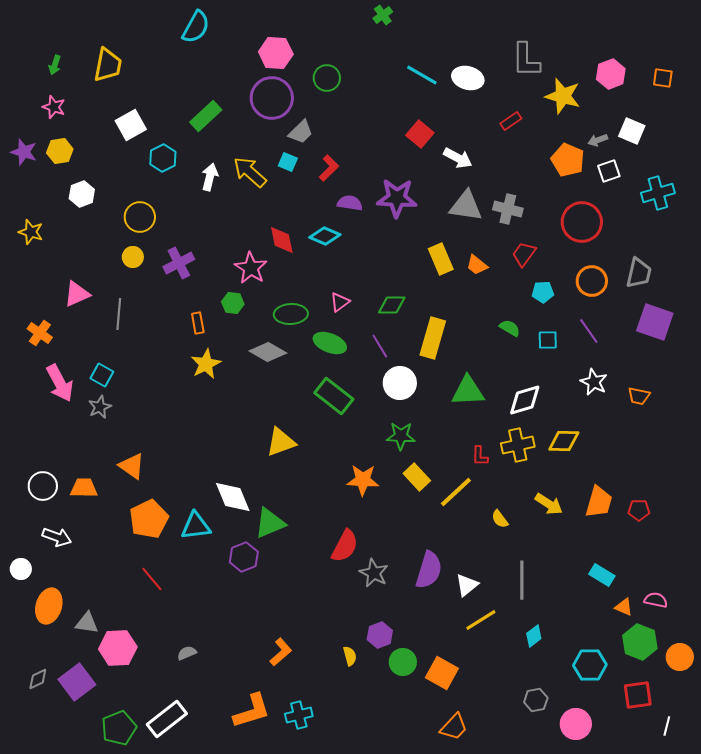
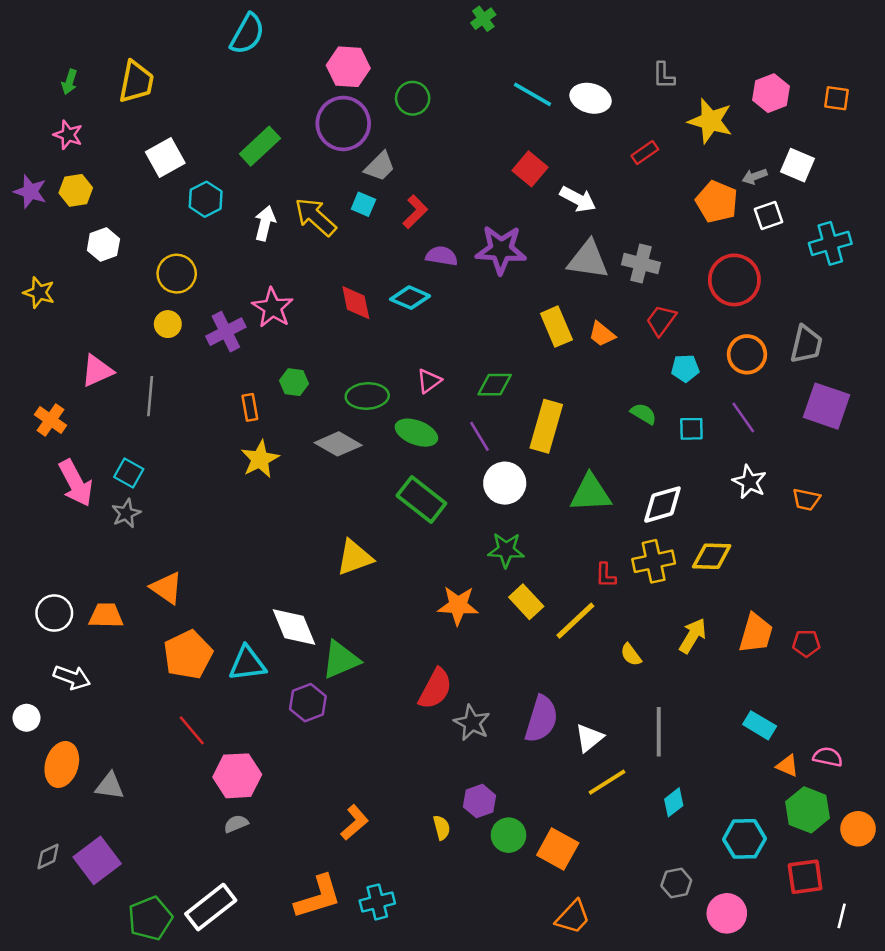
gray L-shape: (526, 60) -> (664, 76), size x0.6
pink star: (251, 268) -> (273, 308), moved
yellow arrow: (549, 504) -> (693, 636), turned -92
pink hexagon: (118, 648) -> (237, 776), moved

